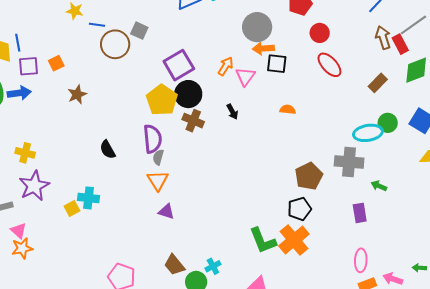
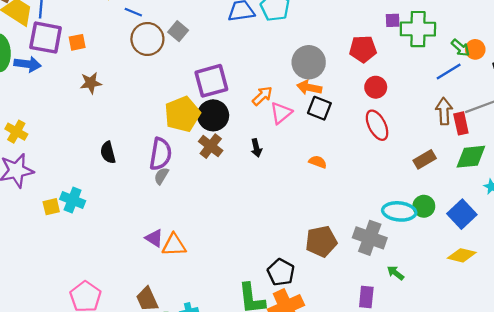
purple square: (28, 66) -> (46, 38), size x1.4
orange triangle: (158, 180) -> (174, 245), moved, turned 45
black pentagon: (299, 209) -> (281, 272), moved, turned 30

